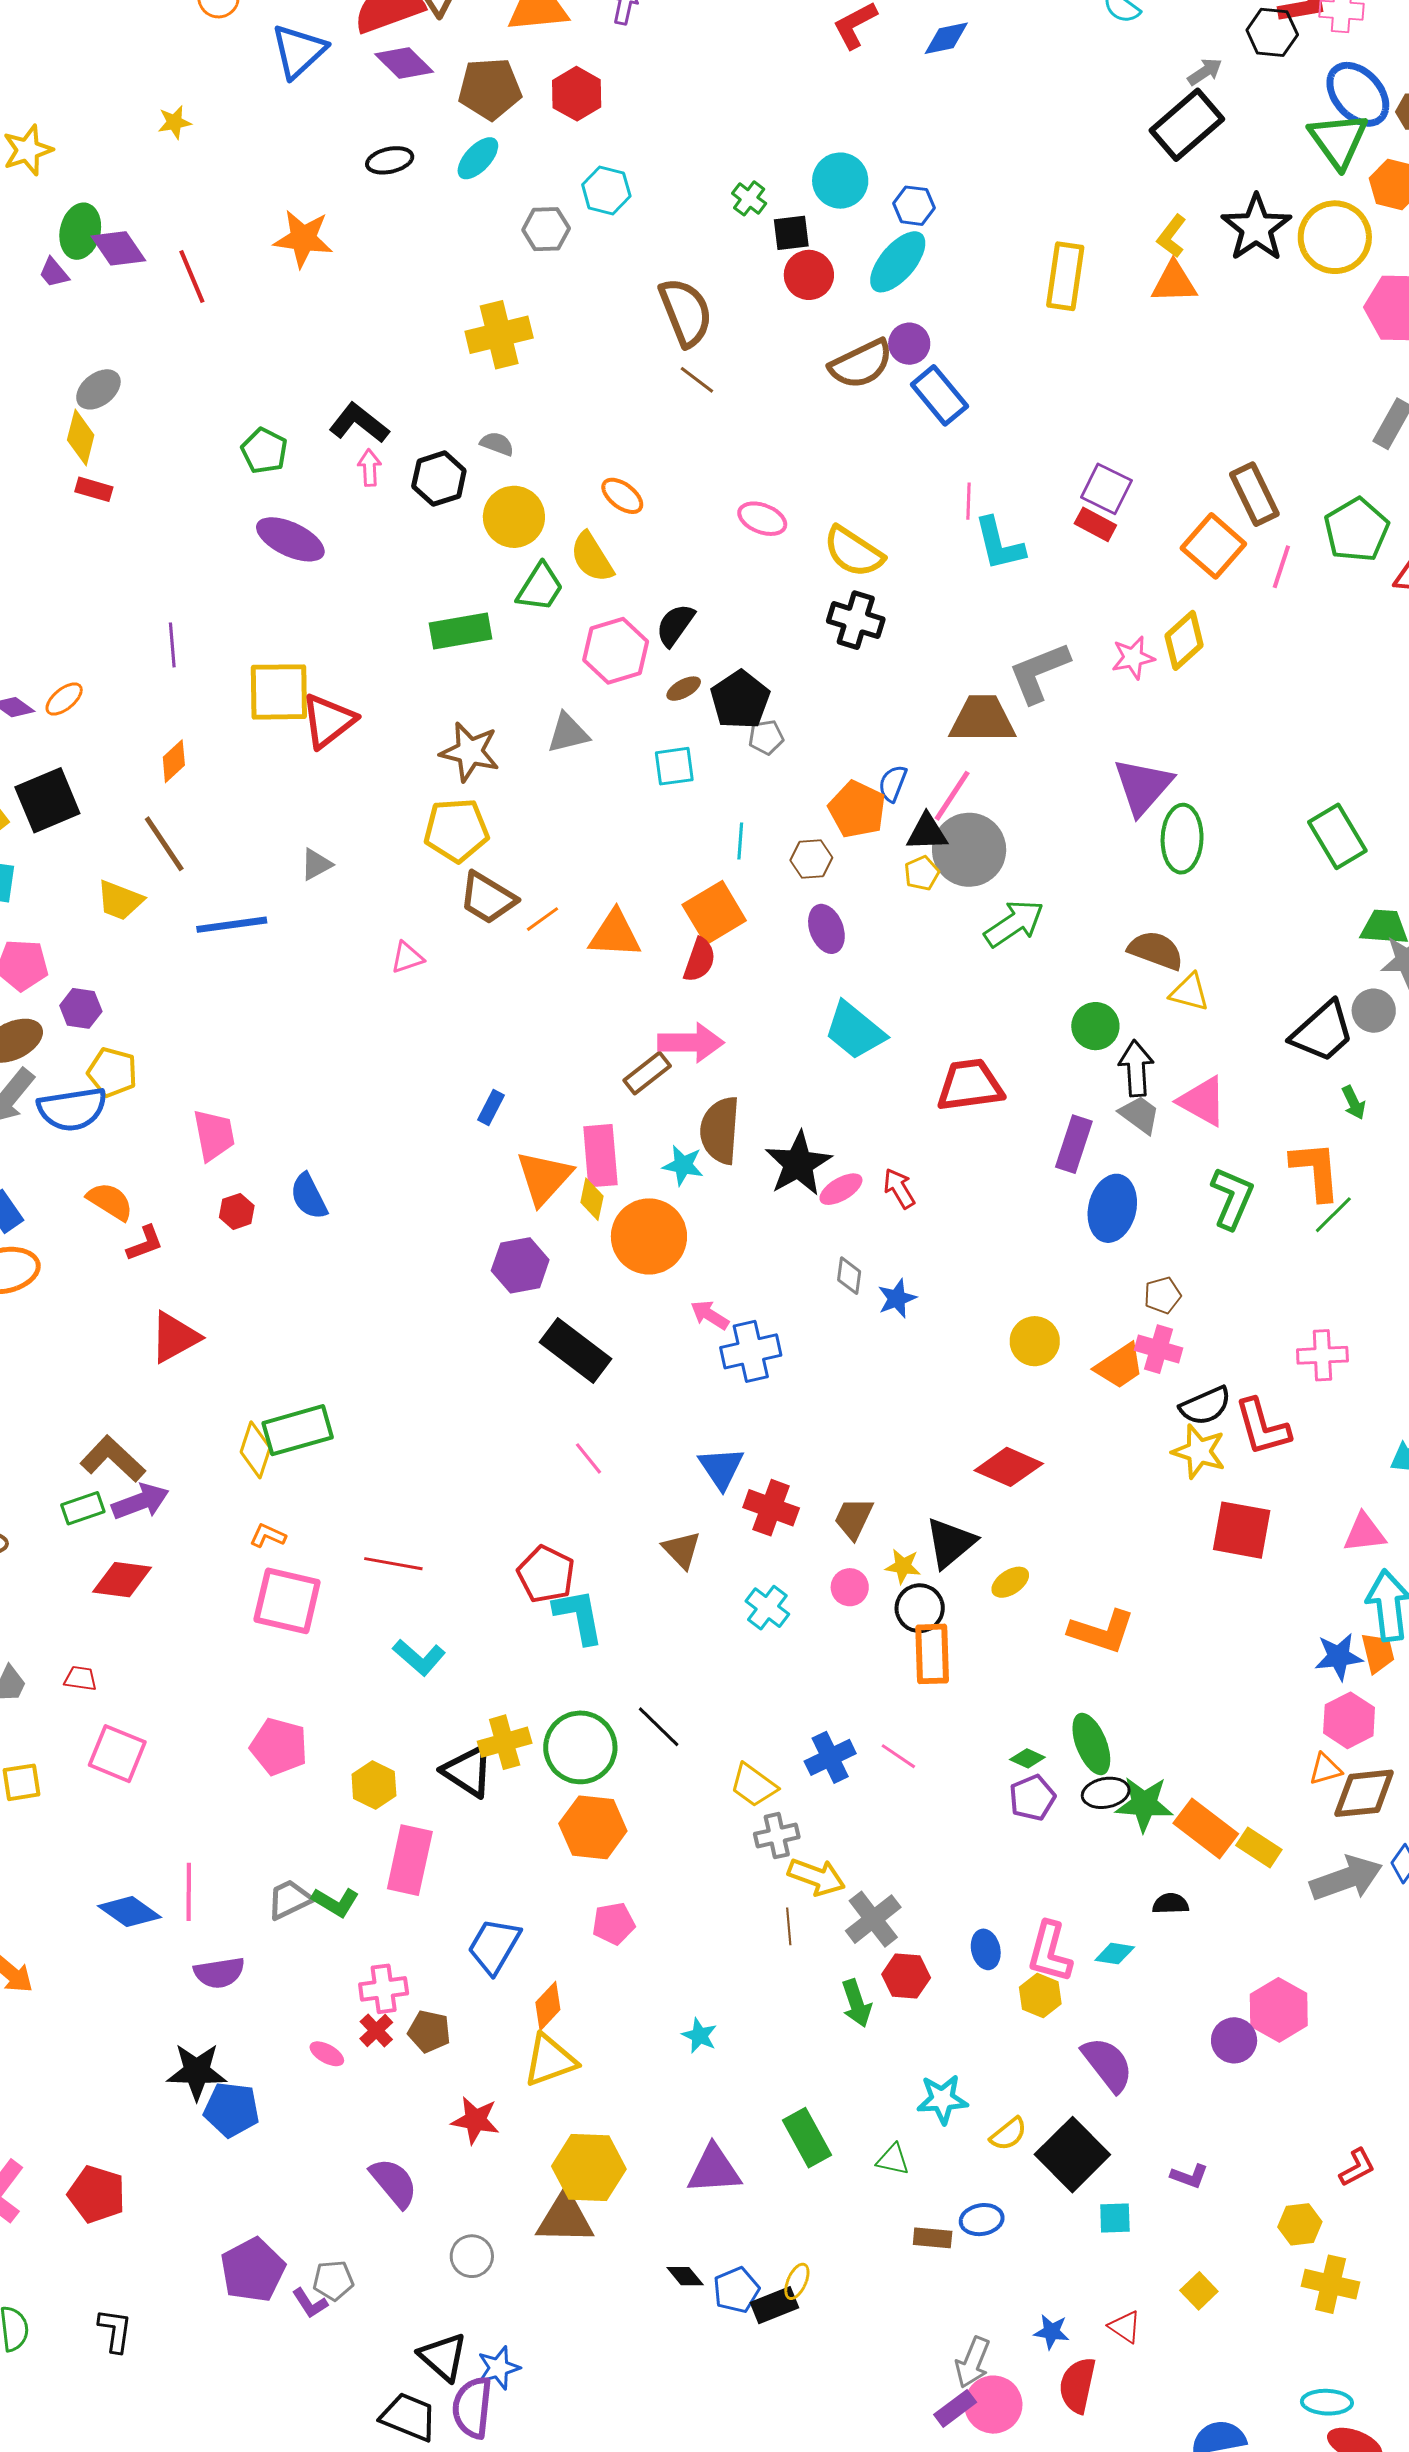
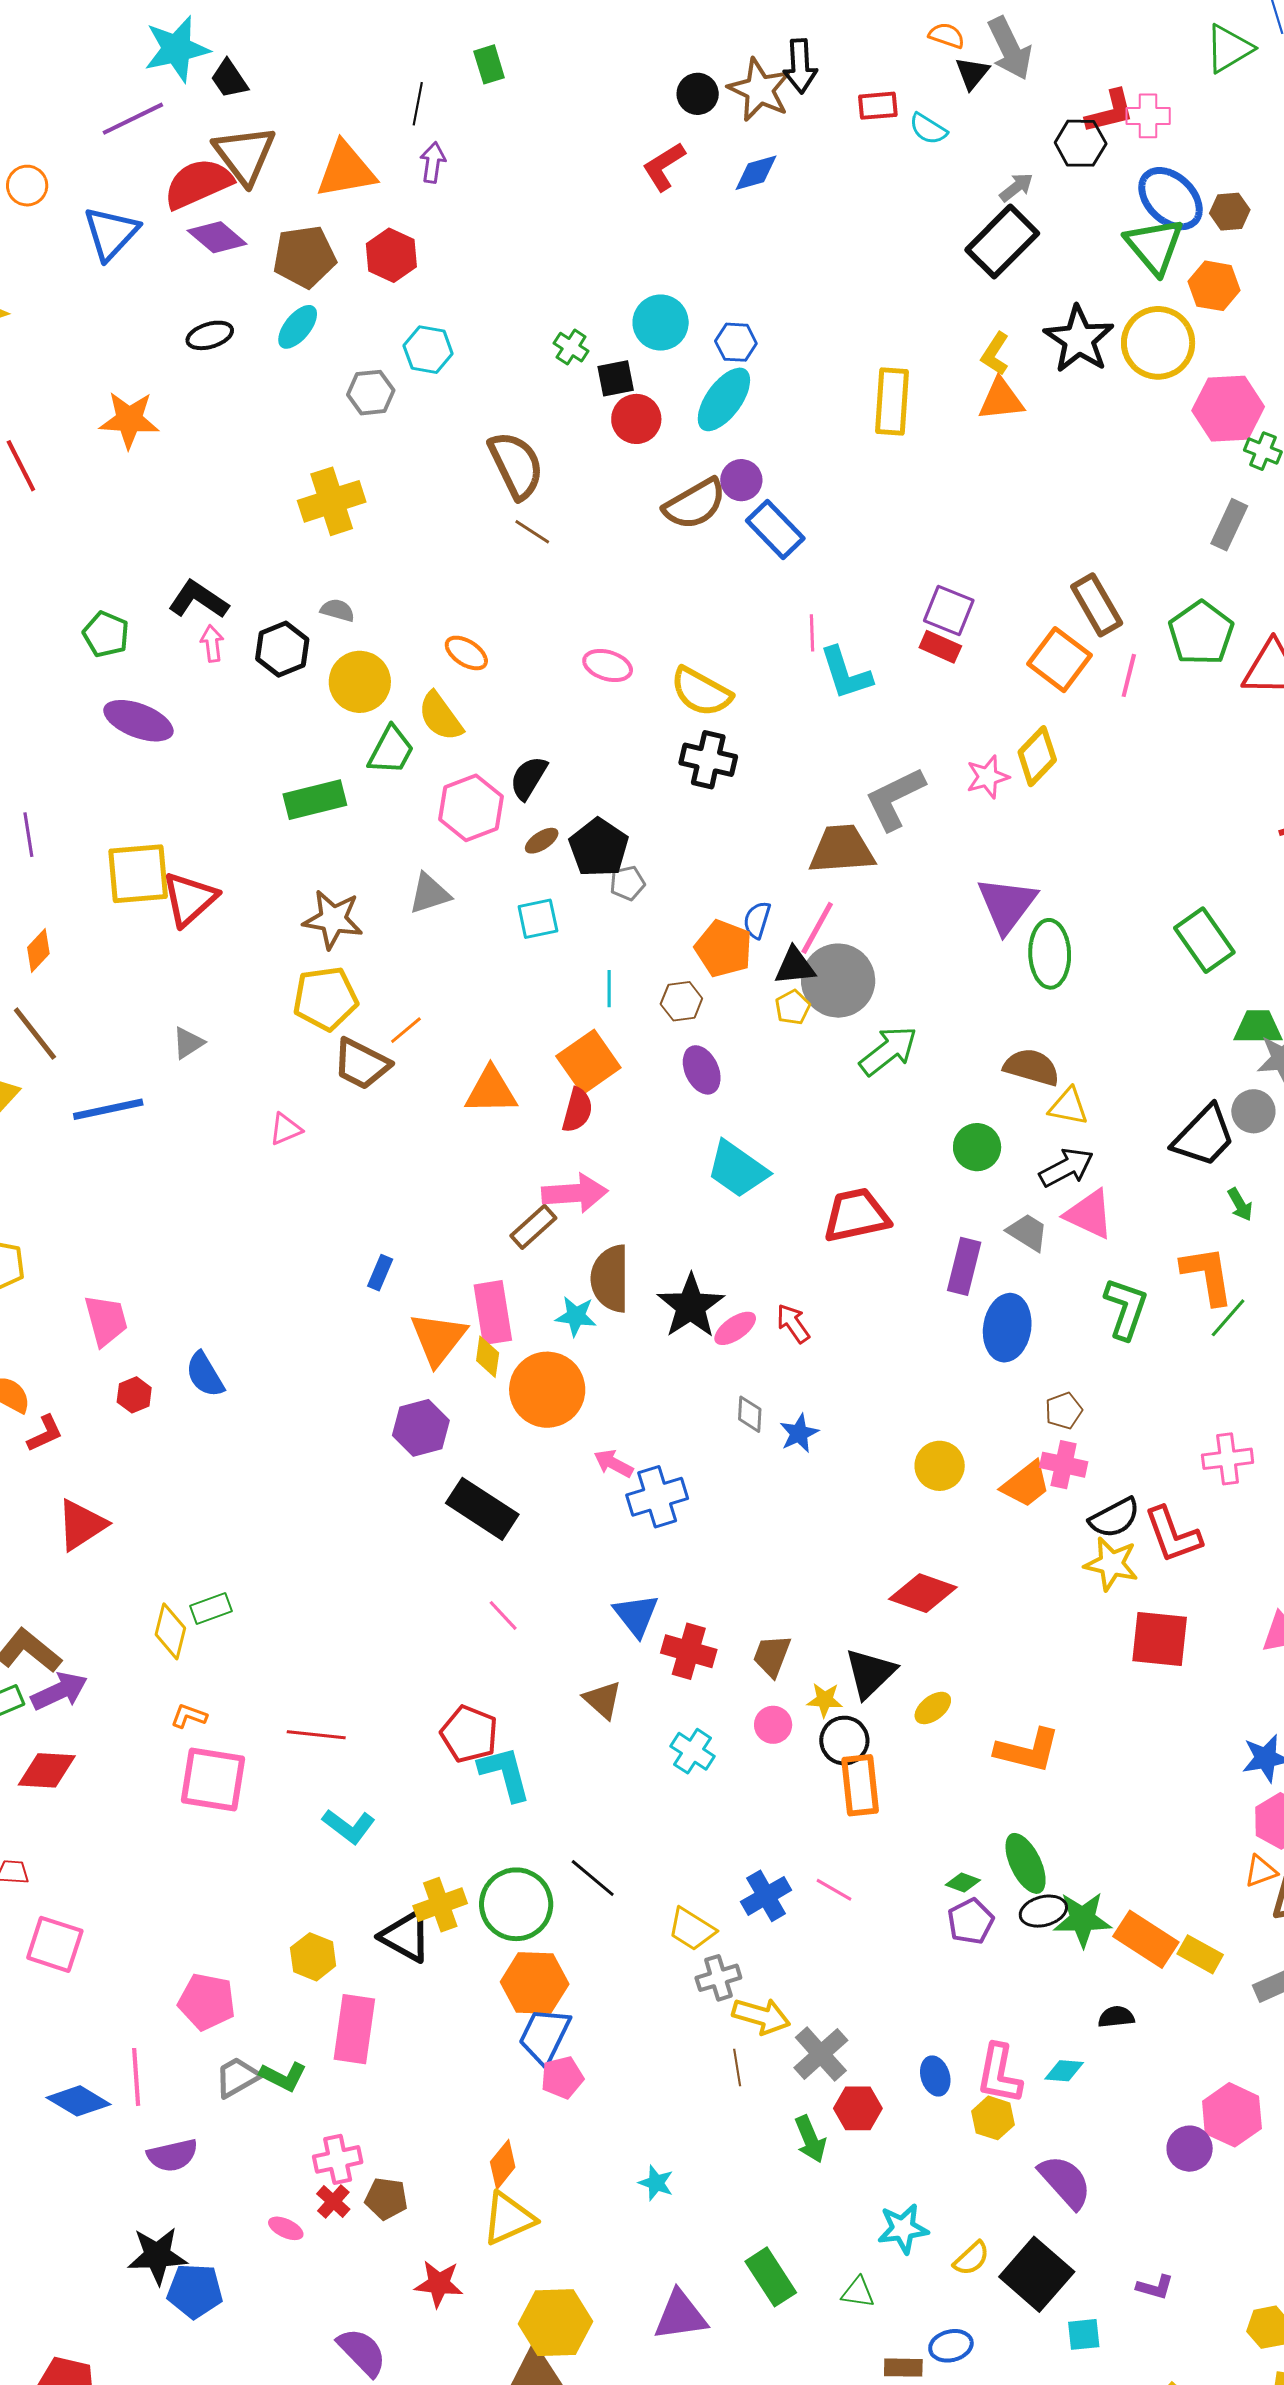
orange line: (543, 919) -> (406, 1030), moved
black arrow: (1136, 1068) -> (1066, 1168), moved, turned 70
green rectangle: (298, 1430) -> (211, 1609), size x0.6
pink pentagon: (279, 1747) -> (207, 2002), moved
blue trapezoid: (494, 1946) -> (544, 2036), moved

